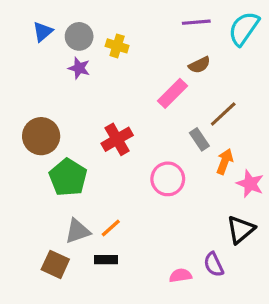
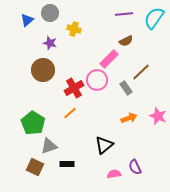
gray circle: (79, 36) -> (50, 13), moved
brown circle: (41, 136) -> (43, 70), moved
orange arrow: (225, 161) -> (129, 118), moved, turned 49
green pentagon: (68, 177) -> (33, 123), moved
pink circle: (168, 179) -> (97, 80), moved
orange line: (111, 228) -> (70, 113), moved
black triangle: (241, 230) -> (104, 145), moved

